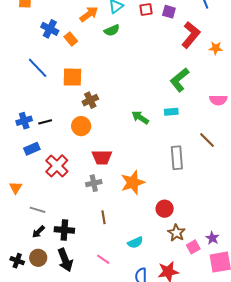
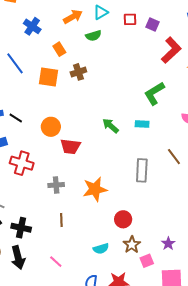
orange rectangle: (71, 39) -> (59, 49), moved
brown cross: (90, 100) -> (78, 72), moved
black line: (45, 122) -> (16, 118), turned 40
red trapezoid: (102, 157) -> (70, 147), moved
red cross: (57, 166) -> (22, 163), turned -35
purple star: (212, 238) -> (168, 244), moved
cyan semicircle: (135, 242) -> (101, 249), moved

